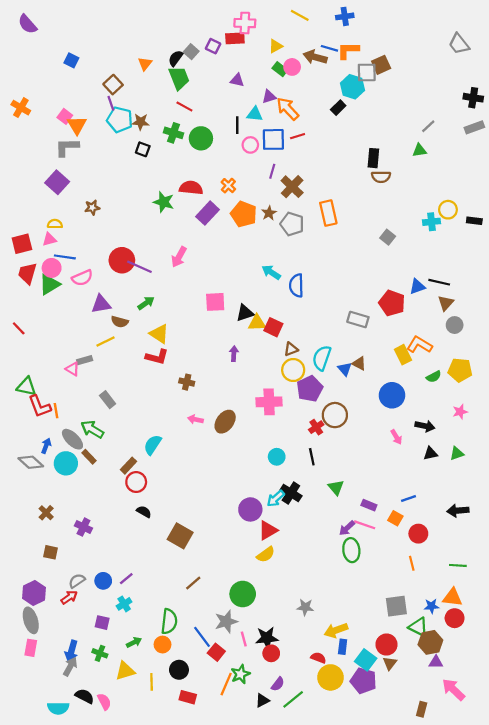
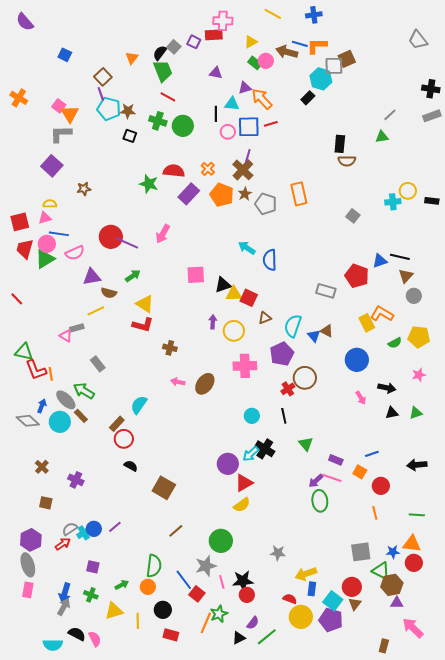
brown cross: (292, 187) -> (243, 170), moved
yellow circle: (293, 370) -> (234, 331), moved
cyan cross: (124, 604) -> (84, 533), moved

